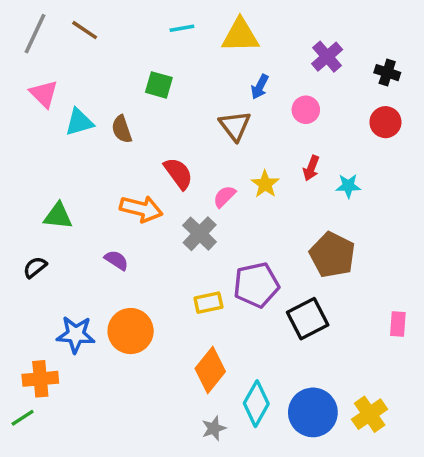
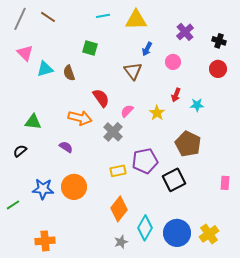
yellow star: (265, 184) -> (157, 113), moved
orange cross: (40, 379) -> (45, 241), moved
green line: (23, 418) -> (13, 205), moved

